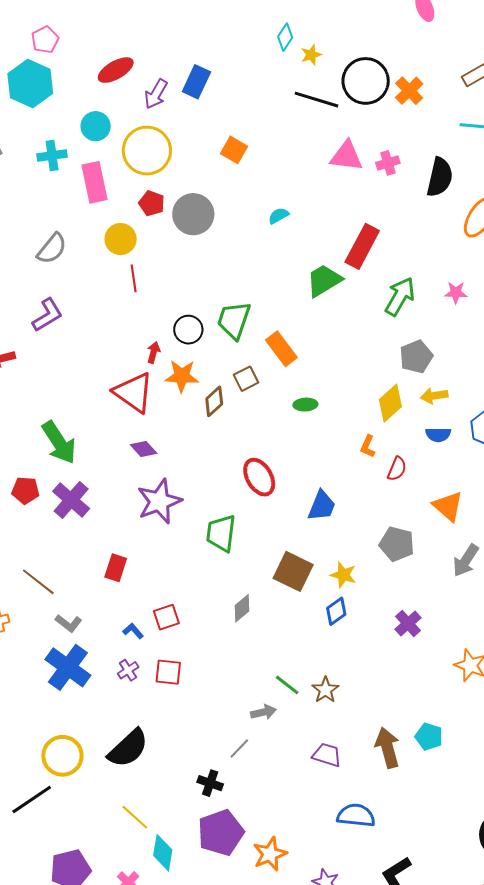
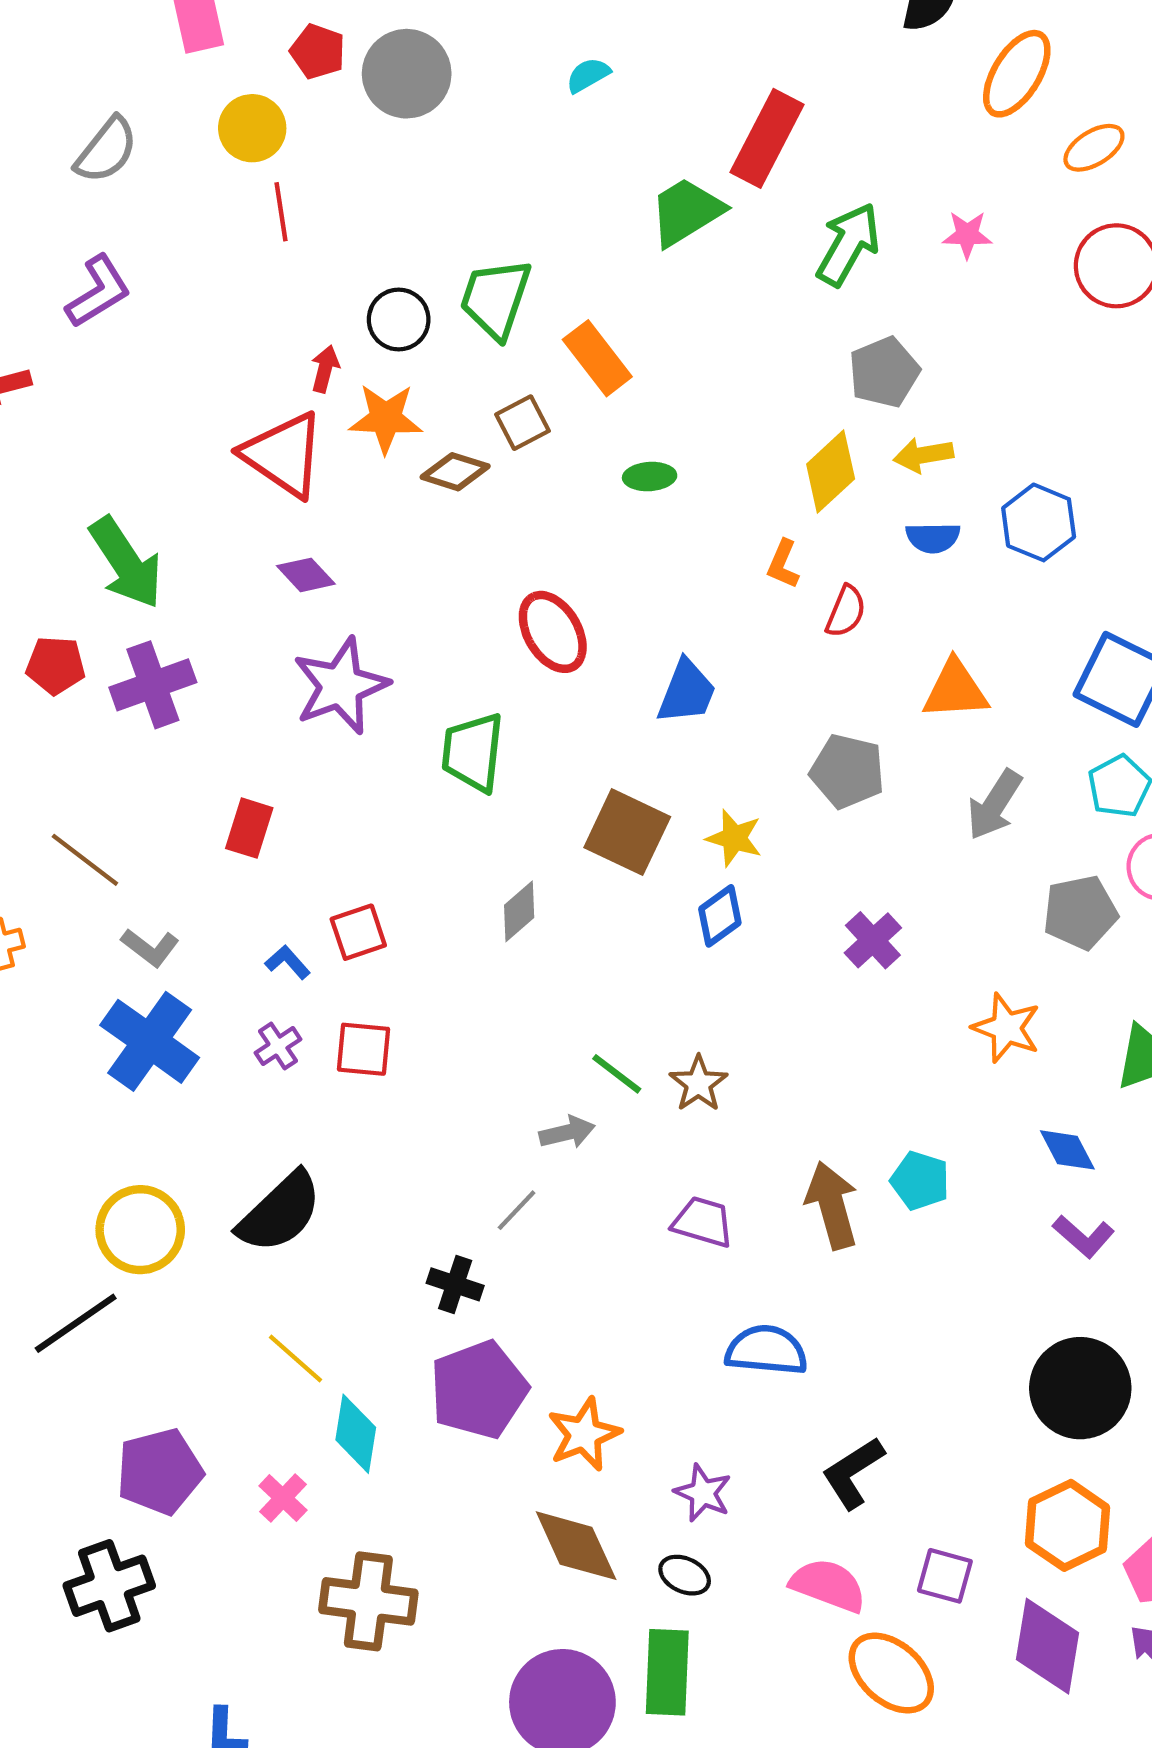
brown diamond: (214, 401) -> (455, 472), turned 60
purple cross: (71, 500) -> (153, 685), turned 30
orange triangle: (448, 506) -> (955, 690), turned -44

